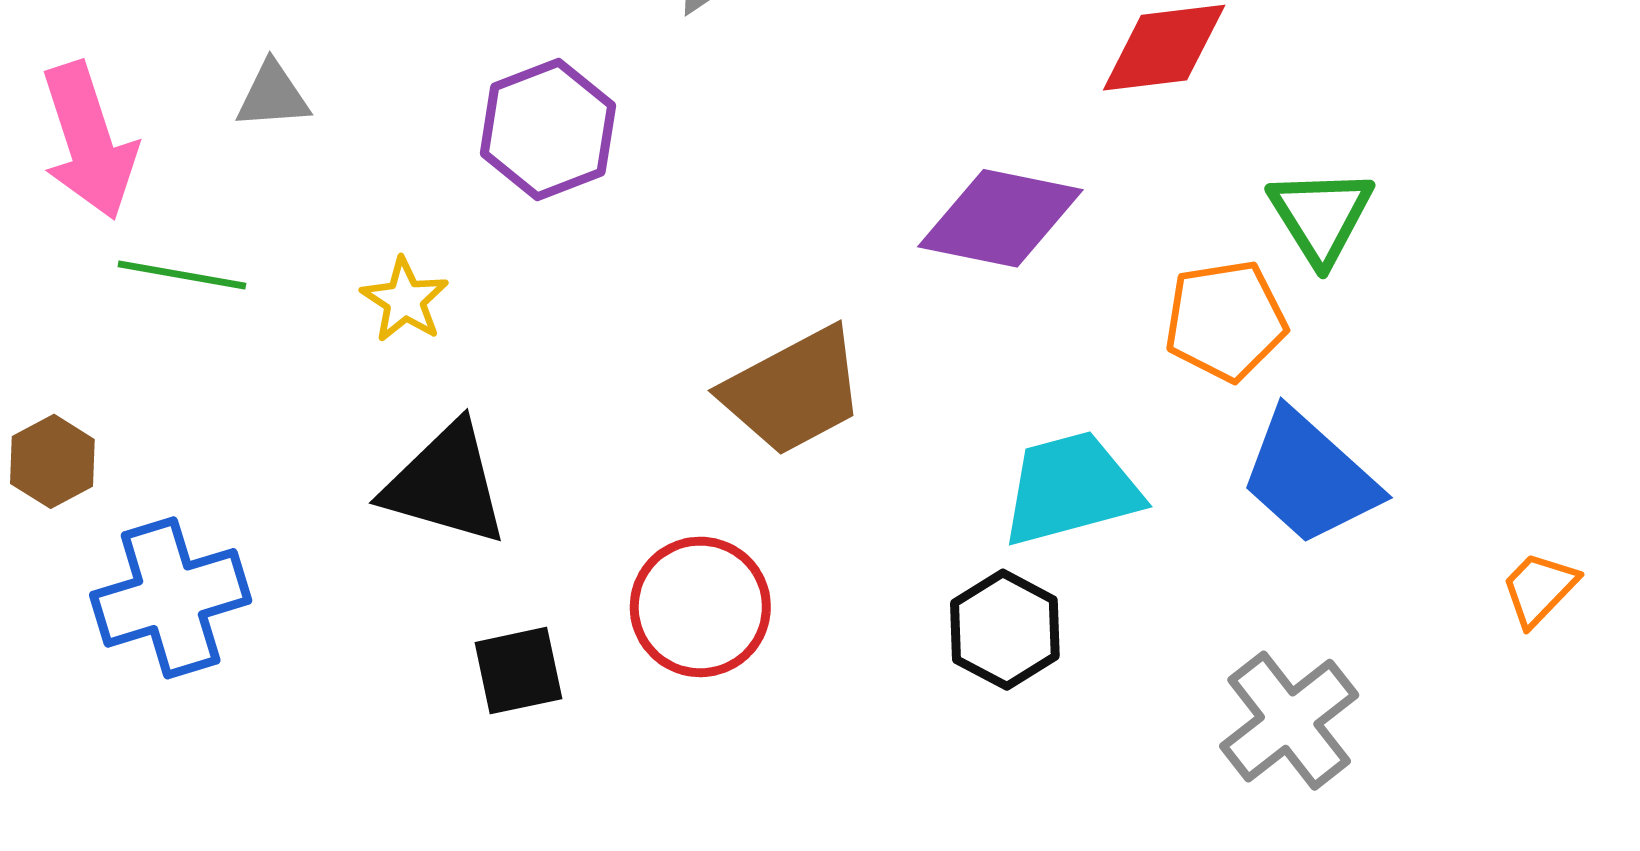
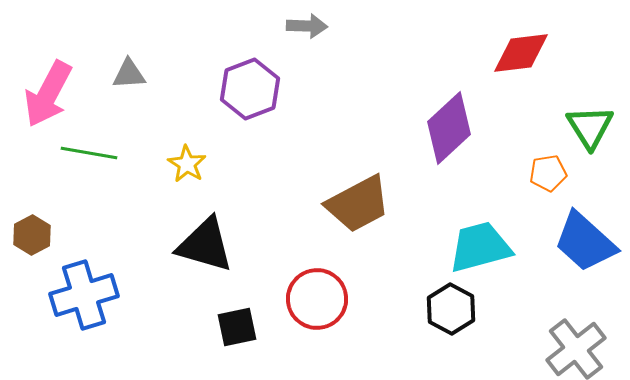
pink arrow: (89, 141) -> (48, 94), turned 46
purple diamond: (1000, 218) -> (449, 128), turned -54
orange pentagon: (1225, 320) -> (548, 173), size x0.7

